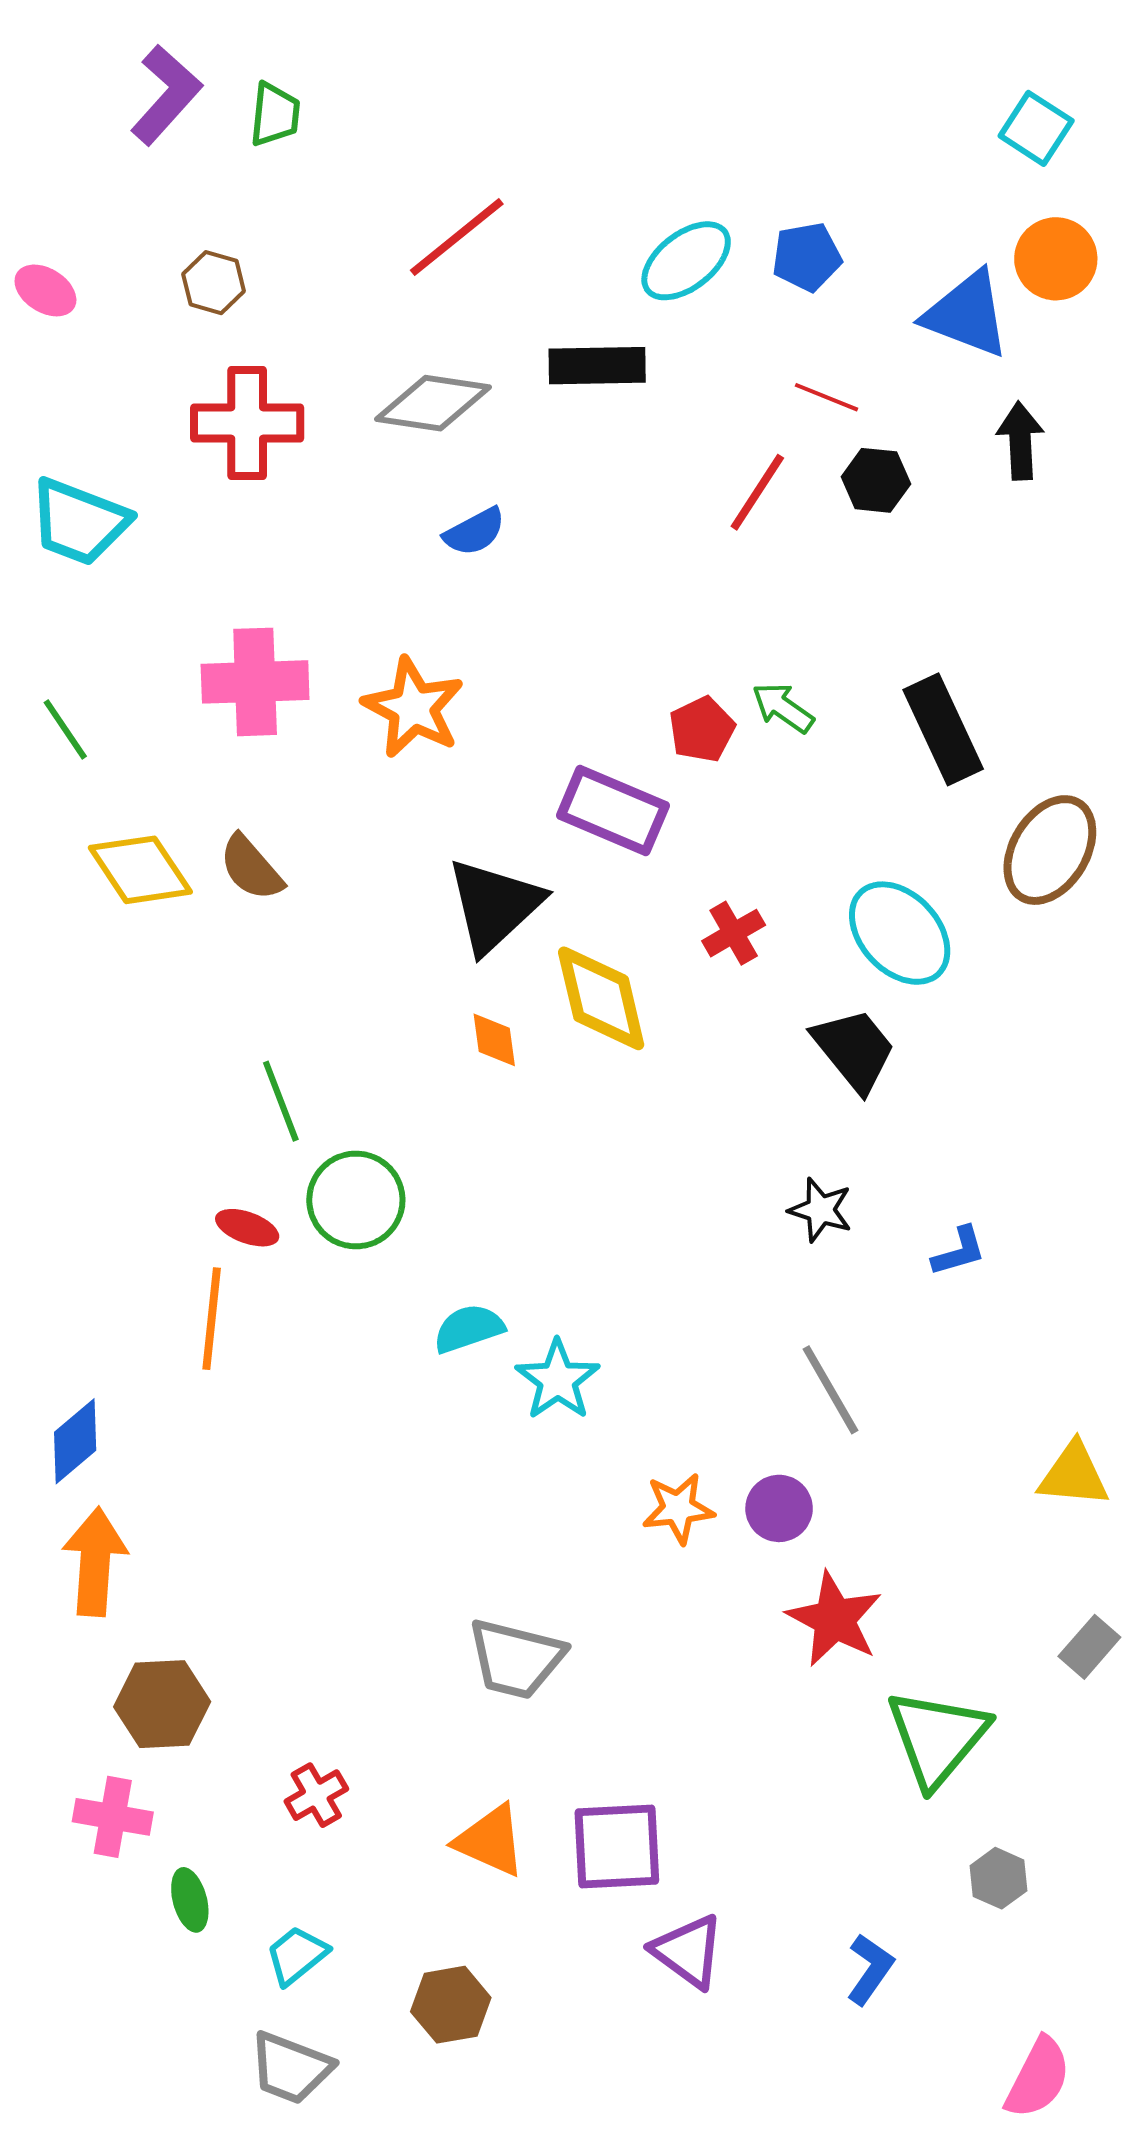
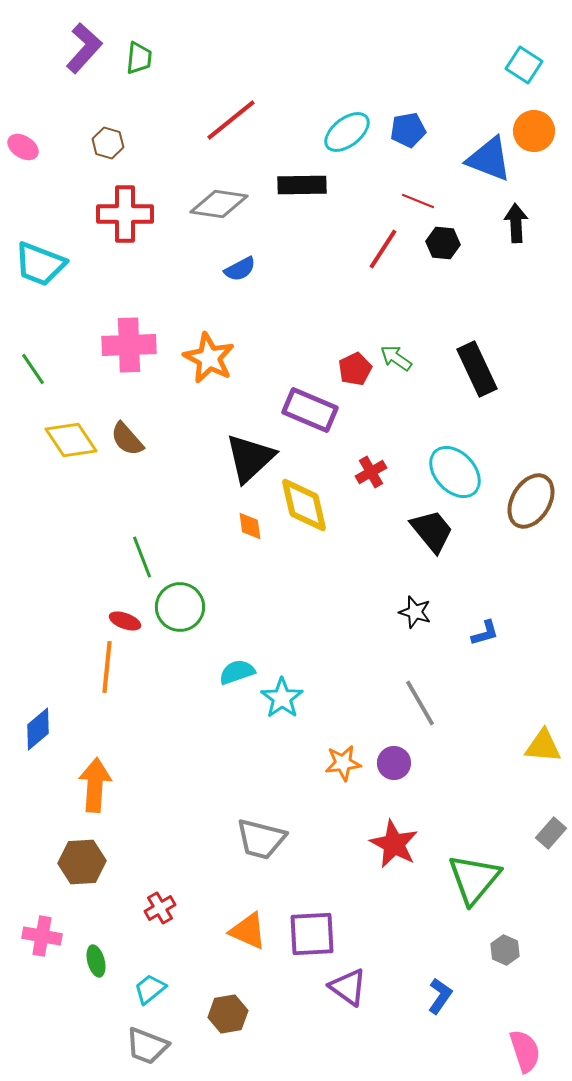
brown ellipse: (1050, 850) -> (531, 501), moved
orange arrow: (95, 1562) -> (95, 785), moved
red star: (834, 1619) -> (394, 844), moved
pink cross: (113, 1817) -> (42, 936), moved
pink semicircle: (1038, 2078) -> (525, 1051), turned -45

